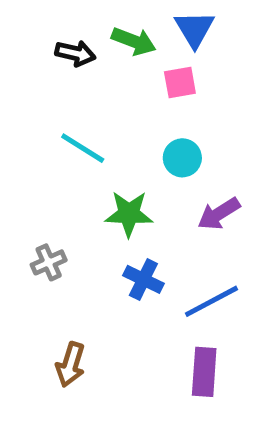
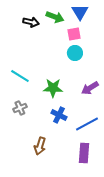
cyan line: (83, 148) -> (20, 76), moved
cyan circle: (182, 158) -> (75, 53), moved
brown arrow: (71, 365) -> (40, 146), moved

